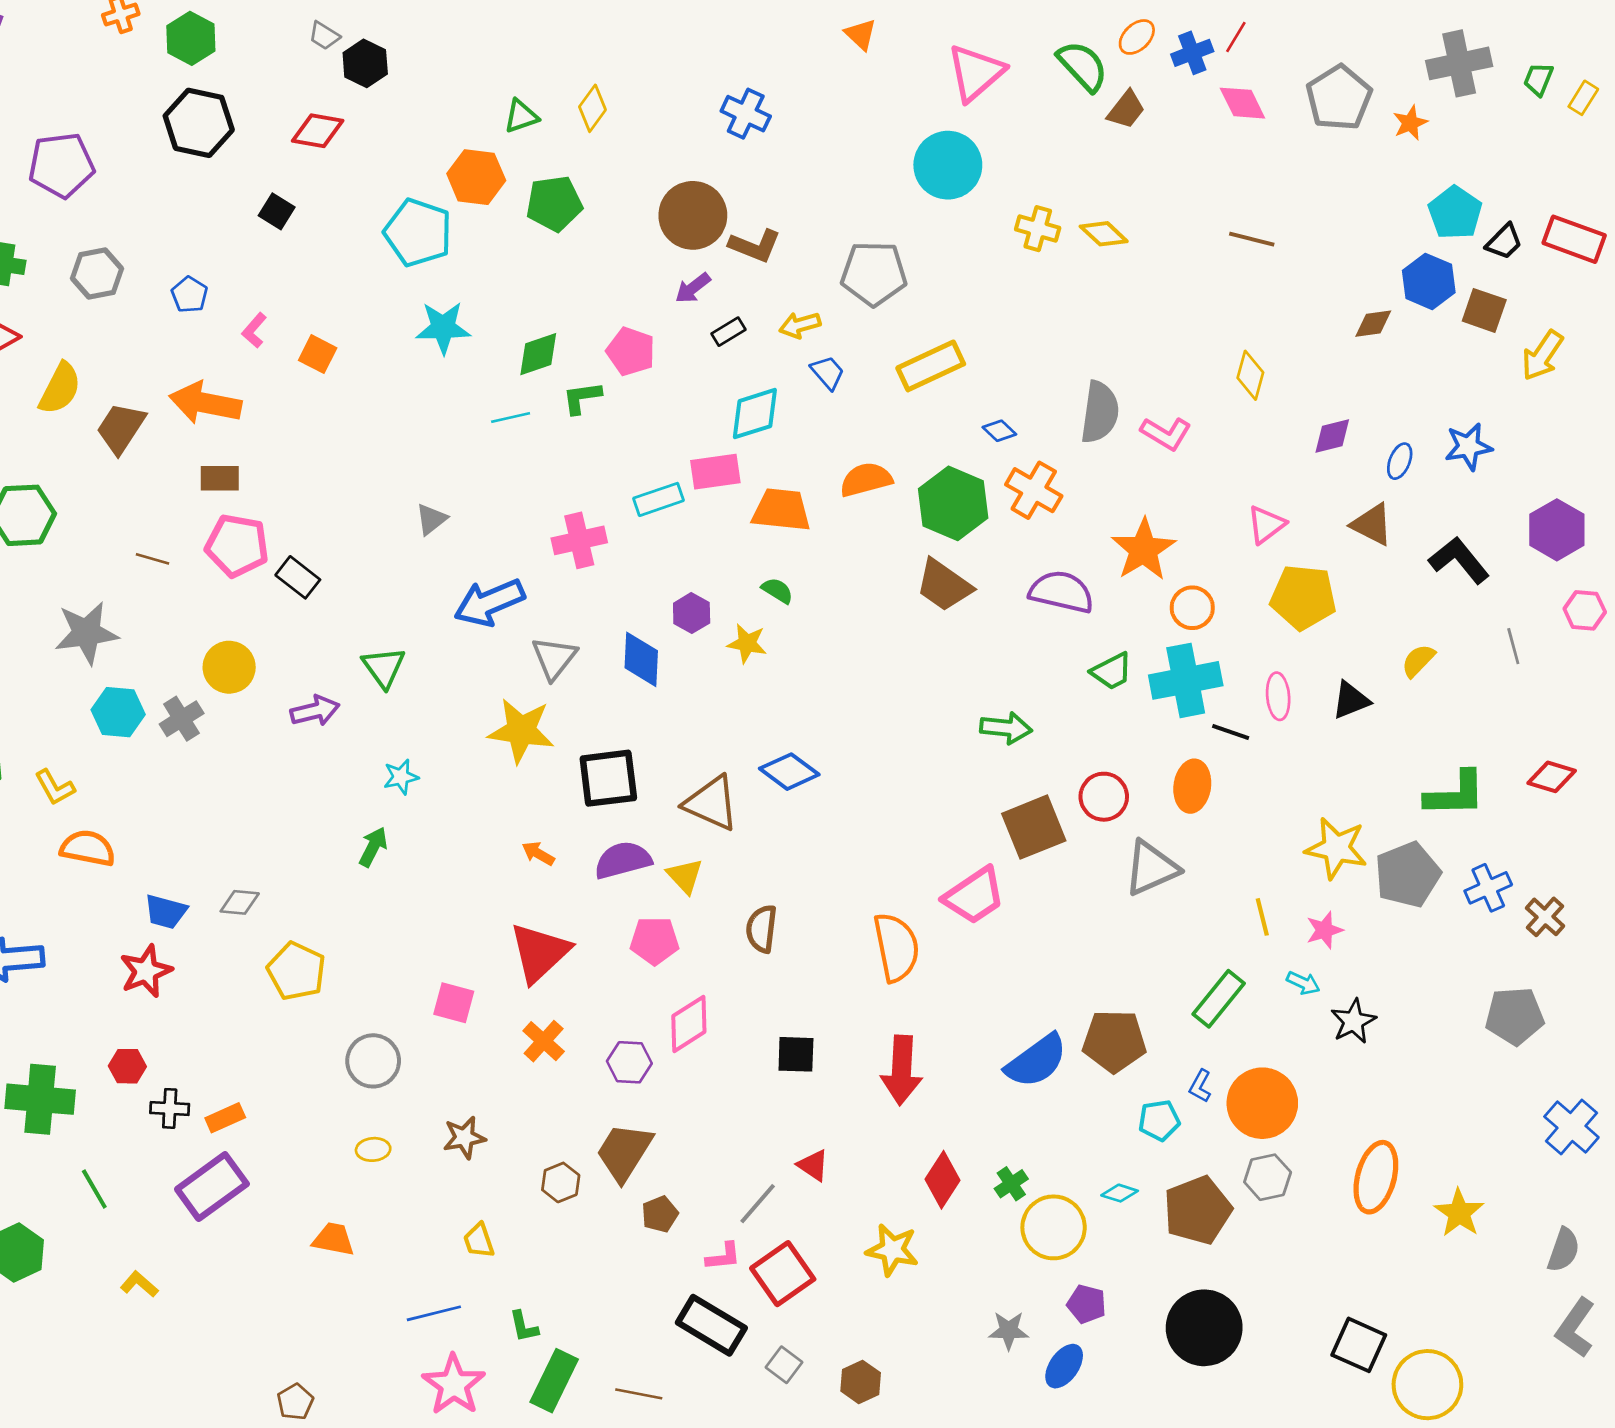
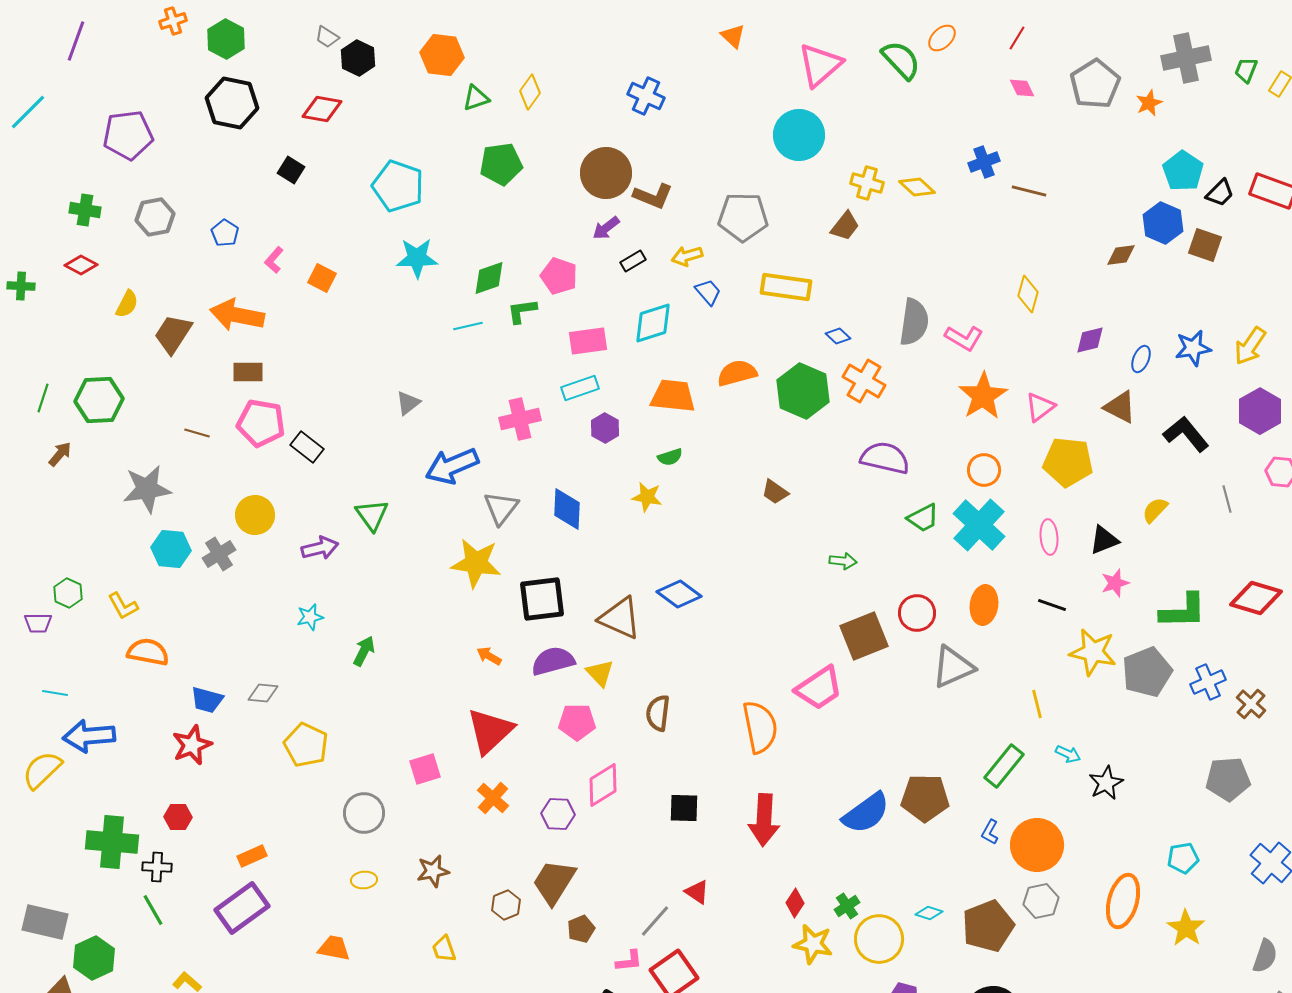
blue cross: (1192, 53) -> (984, 162), moved
pink diamond: (1242, 103) -> (1022, 88), size x0.7
brown trapezoid: (1126, 110) -> (845, 226), moved
orange hexagon: (476, 177) -> (442, 55), moved
yellow arrow: (1542, 355) -> (1250, 346), moved
yellow rectangle: (931, 366) -> (786, 287), turned 33
yellow semicircle: (60, 388) -> (127, 304), size x0.7
pink rectangle: (715, 472) -> (588, 341), moved
orange star: (1143, 550) -> (983, 396), moved
brown trapezoid: (944, 585) -> (775, 492), moved, size x0.6
green semicircle: (777, 591) -> (670, 457), turned 130
purple hexagon: (692, 613) -> (605, 428), moved
cyan cross: (1186, 680) -> (979, 525), turned -36
green arrow: (1006, 728) -> (843, 561), size x0.7
black line: (1231, 732) -> (1052, 605), moved
cyan star: (401, 777) -> (310, 617), moved
red diamond: (1552, 777) -> (1256, 598), size x1.4
pink star: (1324, 930) -> (1115, 583), moved
pink square: (454, 1003) -> (425, 769), turned -32
black cross: (170, 1108) -> (157, 867), moved
cyan pentagon: (1159, 1120) -> (1183, 858), moved
red diamond: (943, 1180) -> (795, 903), size x0.7
yellow star: (892, 1250) -> (813, 944), moved

